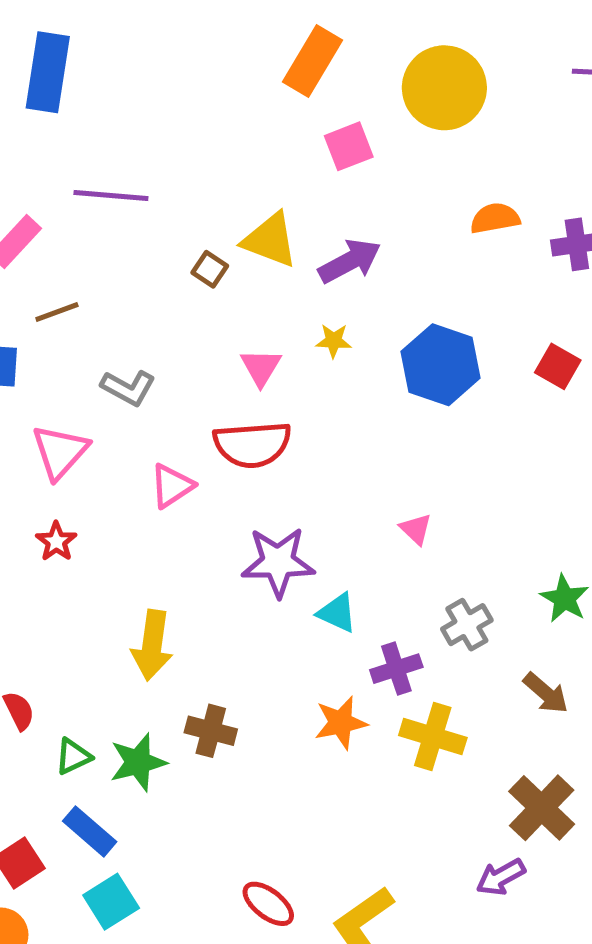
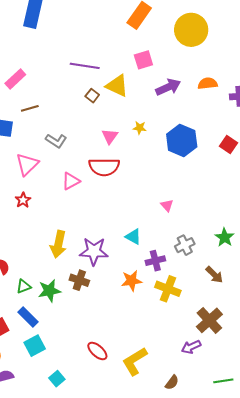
pink square: (349, 146) -> (143, 60), moved
purple line: (111, 195) -> (85, 66), moved
purple arrow: (350, 261) -> (168, 87), moved
purple star: (278, 562) -> (94, 251), moved

